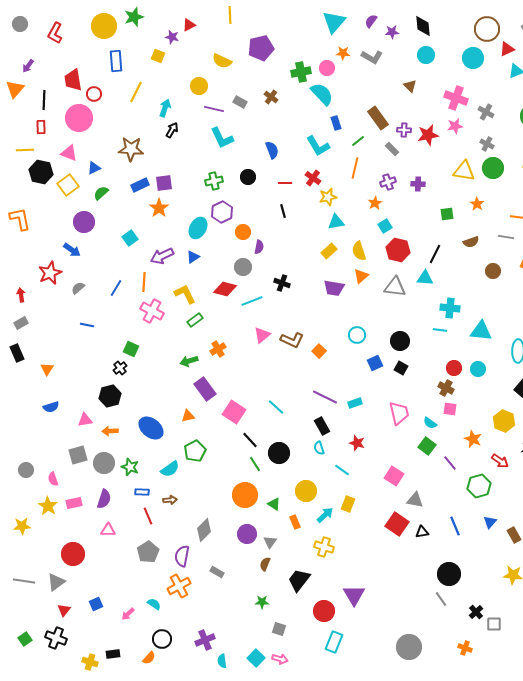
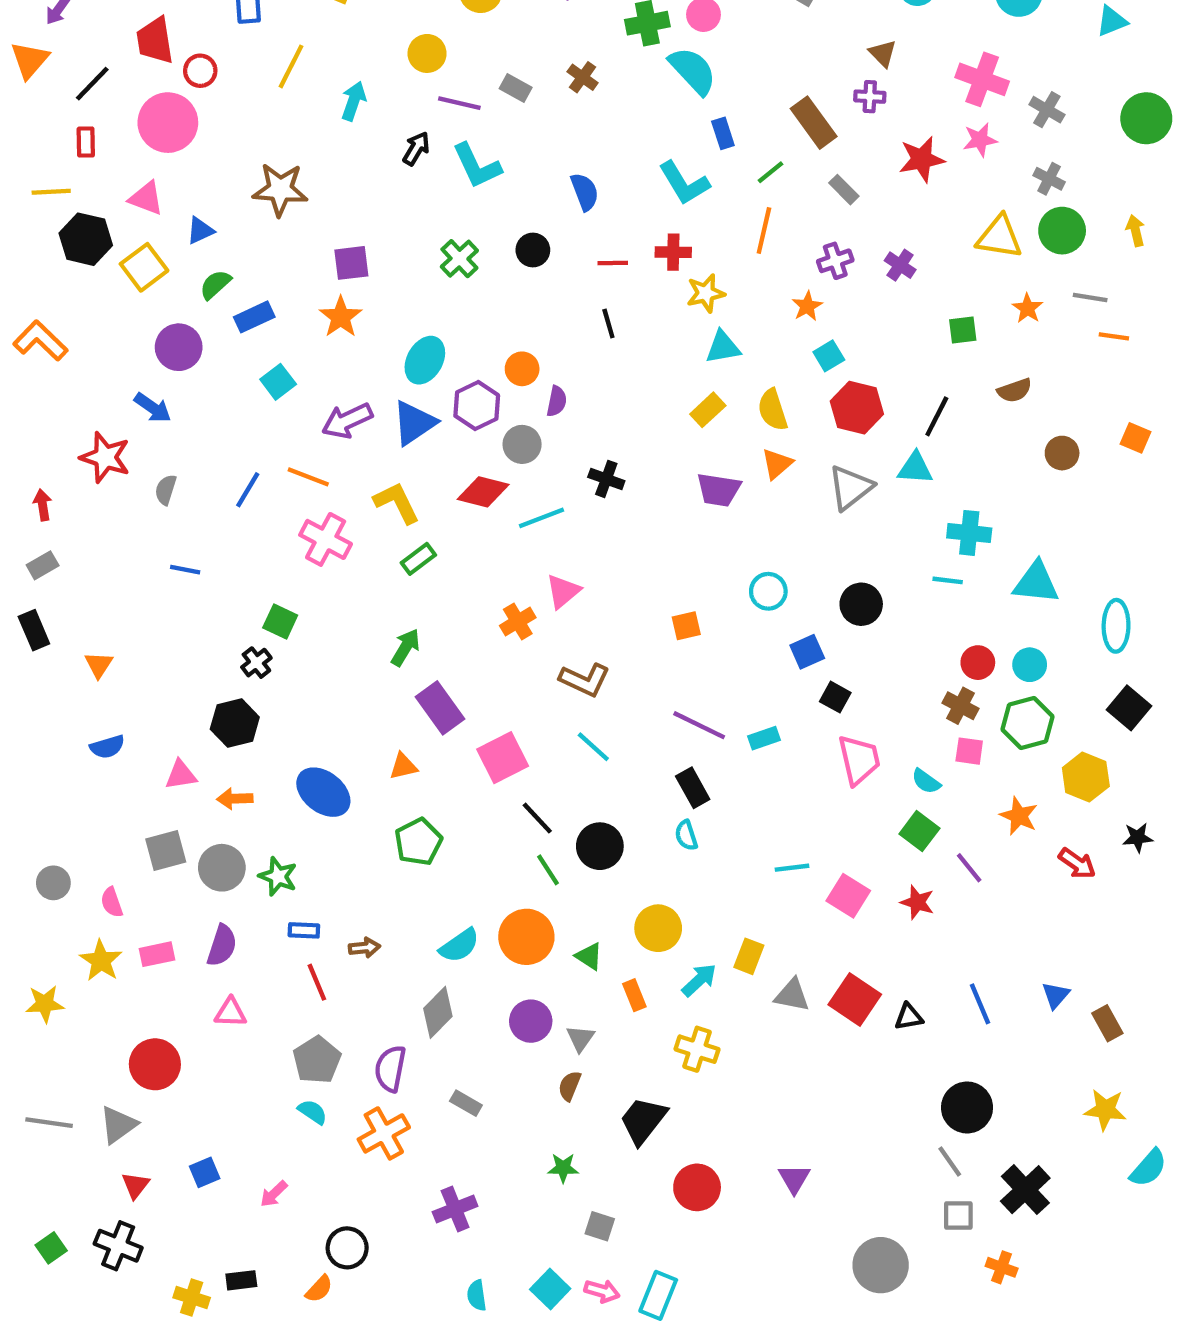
black line: (44, 100) -> (92, 84), turned 42
black arrow: (172, 130) -> (416, 148), moved
purple cross: (404, 130) -> (870, 97), moved
red cross: (313, 178) -> (673, 252), turned -35
green cross: (214, 181) -> (459, 259), turned -30
purple cross: (418, 184) -> (900, 265), turned 32
blue rectangle: (140, 185) -> (254, 317), moved
purple hexagon: (222, 212) -> (477, 406), moved
orange L-shape: (20, 219) -> (40, 341), turned -35
gray line: (506, 237) -> (1090, 298), moved
blue triangle: (193, 257) -> (414, 423), size x1.6
red star: (50, 273) -> (105, 457), turned -30
orange line: (144, 282) -> (308, 477), turned -72
gray triangle: (395, 287) -> (850, 488), turned -45
gray semicircle: (78, 288) -> (166, 490), turned -32
brown L-shape: (292, 340) -> (585, 680), moved
orange cross: (218, 349) -> (518, 622), moved
orange square: (319, 351) -> (686, 626), turned 32
green arrow: (189, 361) -> (405, 647), turned 138
black square: (401, 368) -> (835, 697), moved
pink square: (234, 412) -> (503, 758), turned 30
red star: (357, 443) -> (917, 902), moved
cyan semicircle: (170, 469) -> (459, 945), moved
cyan line: (342, 470) -> (792, 868), moved, turned -42
green hexagon: (479, 486) -> (1027, 723), moved
gray triangle: (415, 500) -> (792, 995), moved
purple triangle: (354, 595) -> (794, 1179), moved, size x0.7
cyan semicircle: (154, 604) -> (313, 1112), moved
black cross: (476, 612) -> (1025, 1190), size x1.6
gray square: (494, 624) -> (958, 1215), moved
purple cross: (205, 640) -> (455, 1209), moved
cyan rectangle: (334, 642) -> (658, 1295), moved

